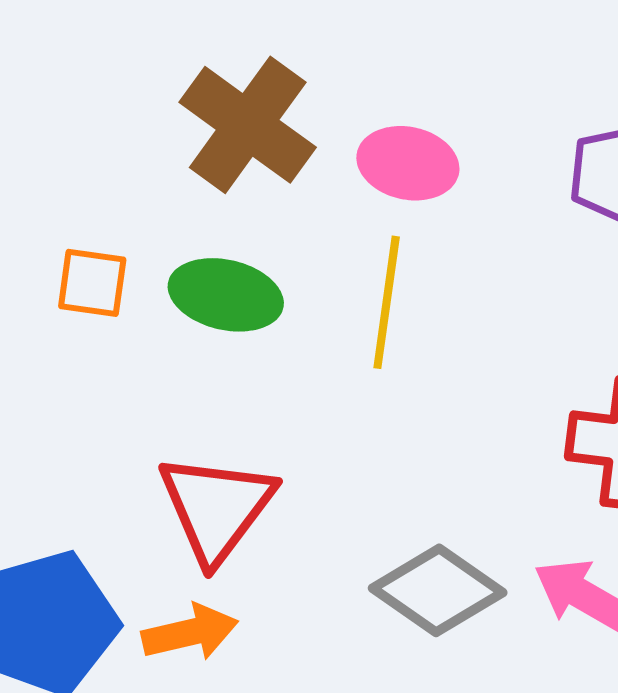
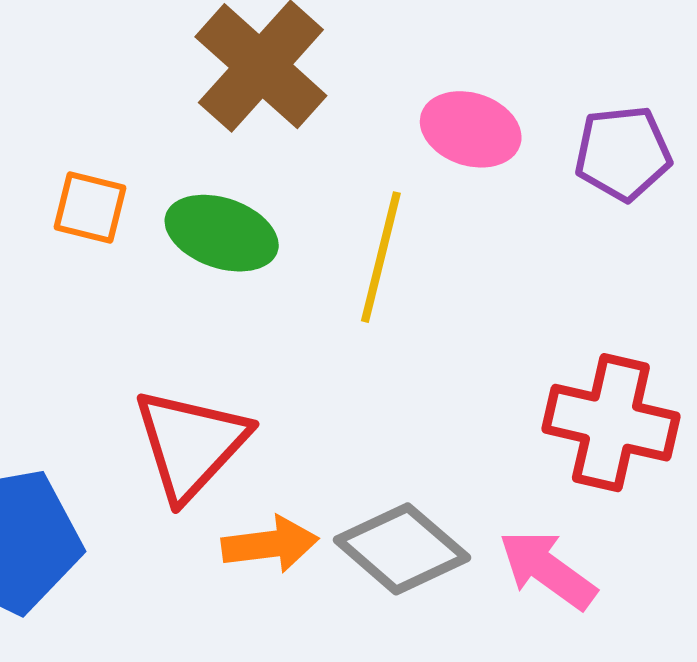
pink ellipse: (408, 163) -> (471, 129), moved
orange arrow: (190, 632) -> (270, 544), moved

